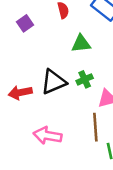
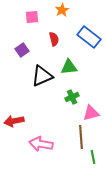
black triangle: (54, 82) -> (42, 76), moved
red arrow: (20, 93) -> (14, 121), moved

